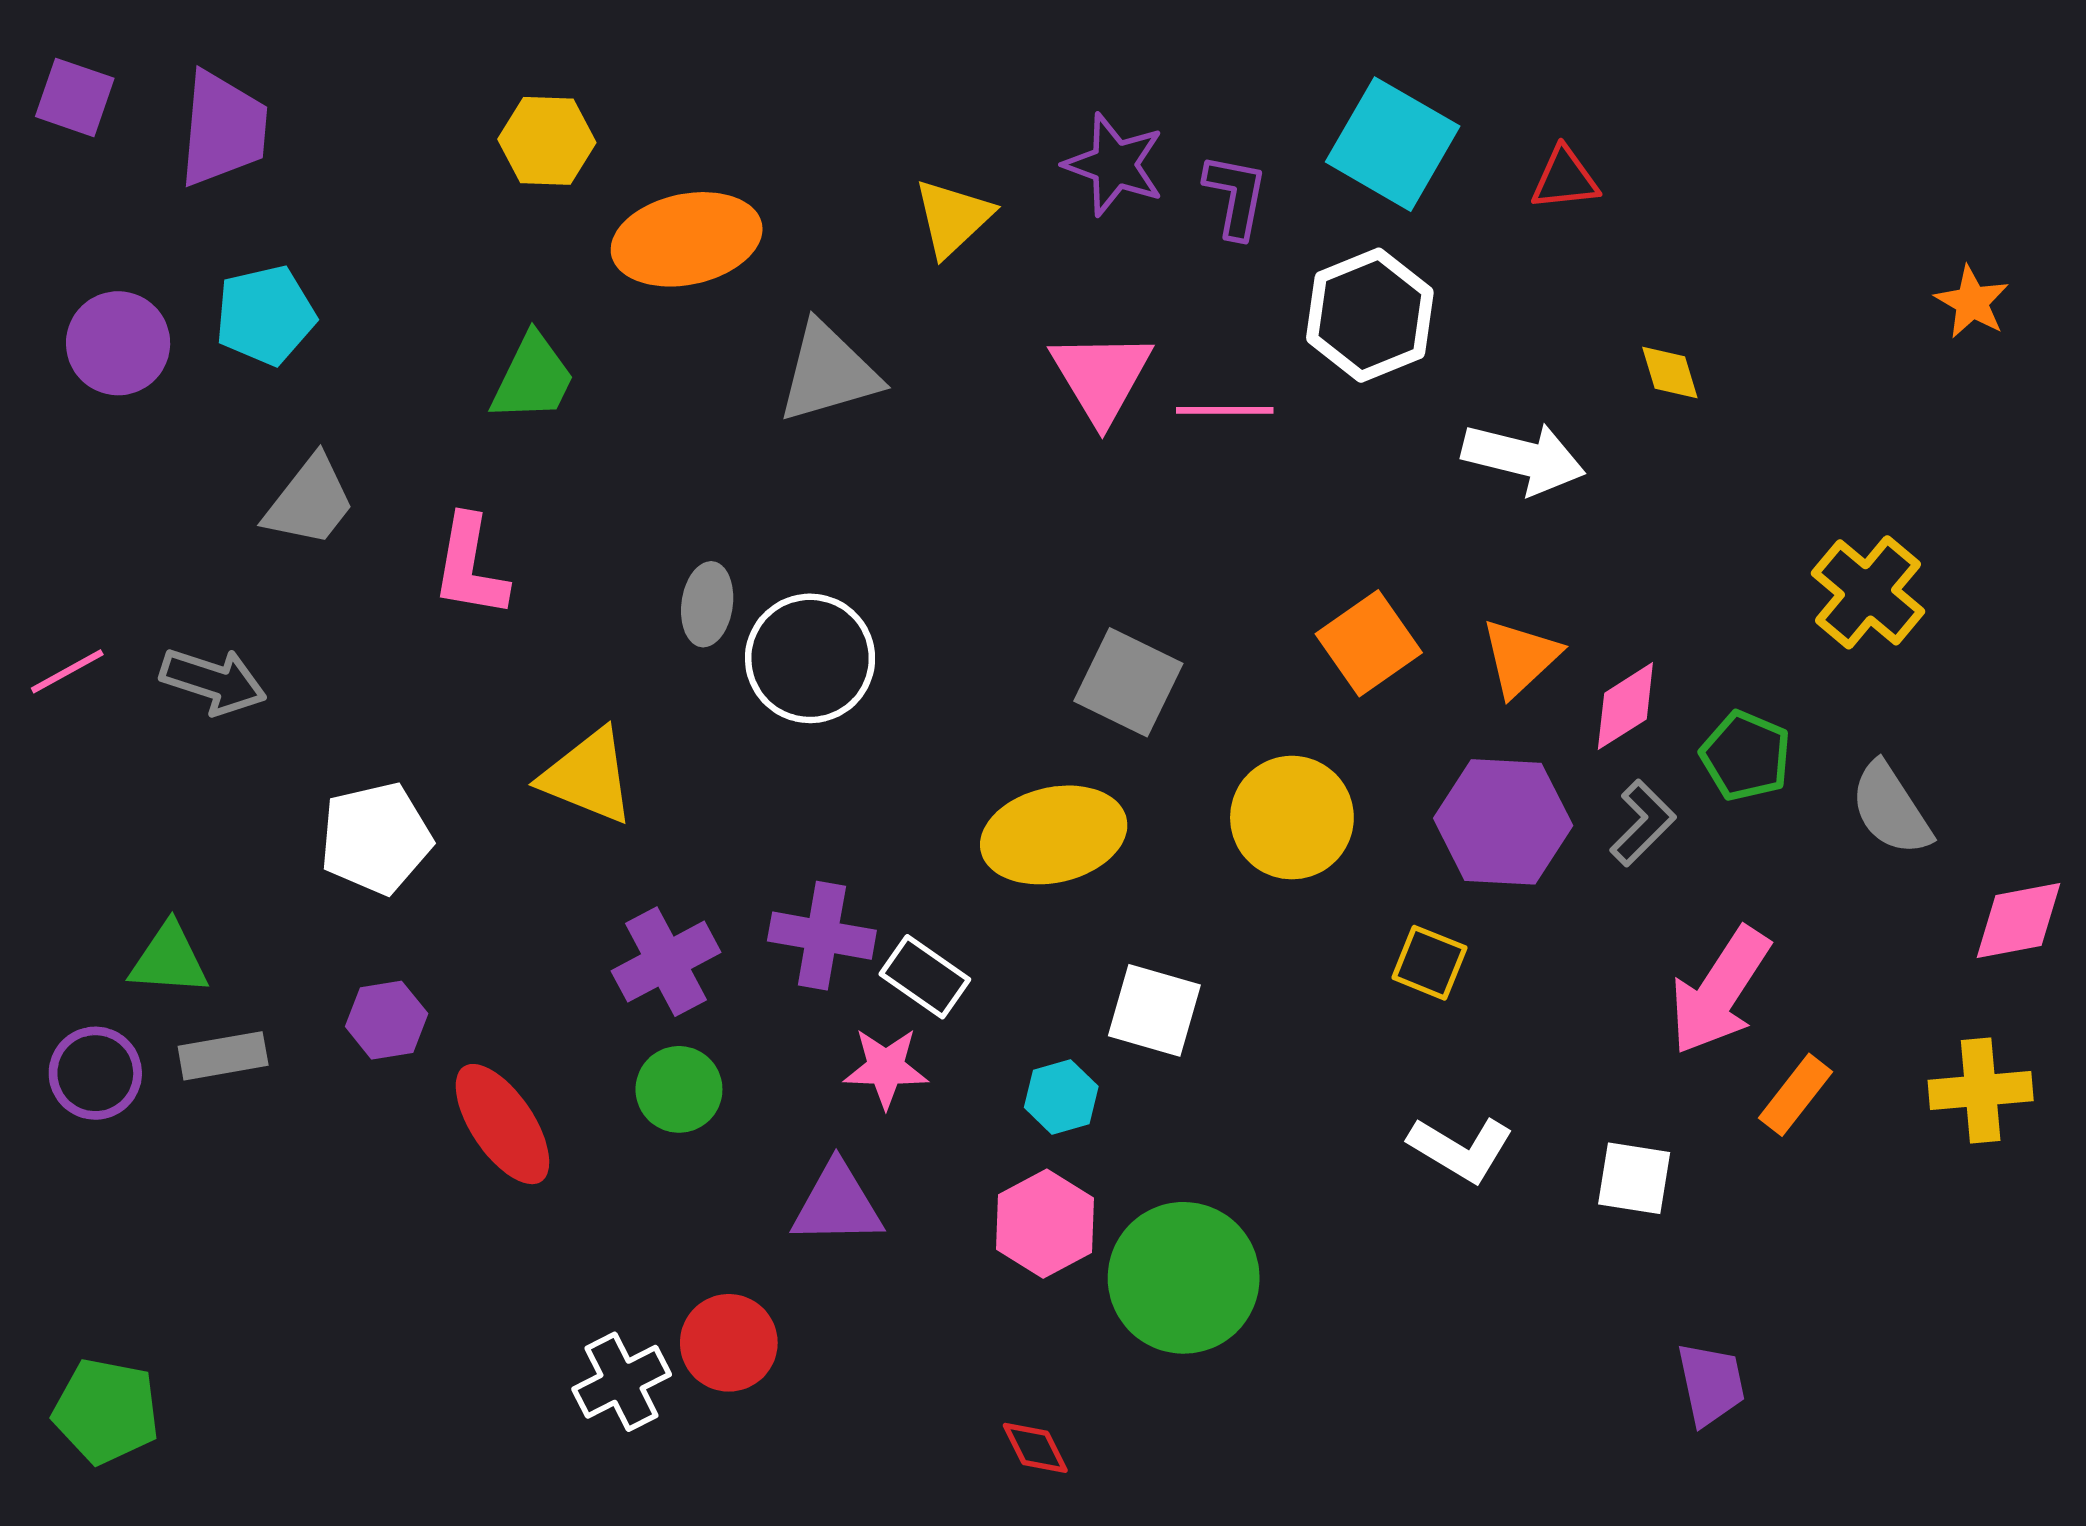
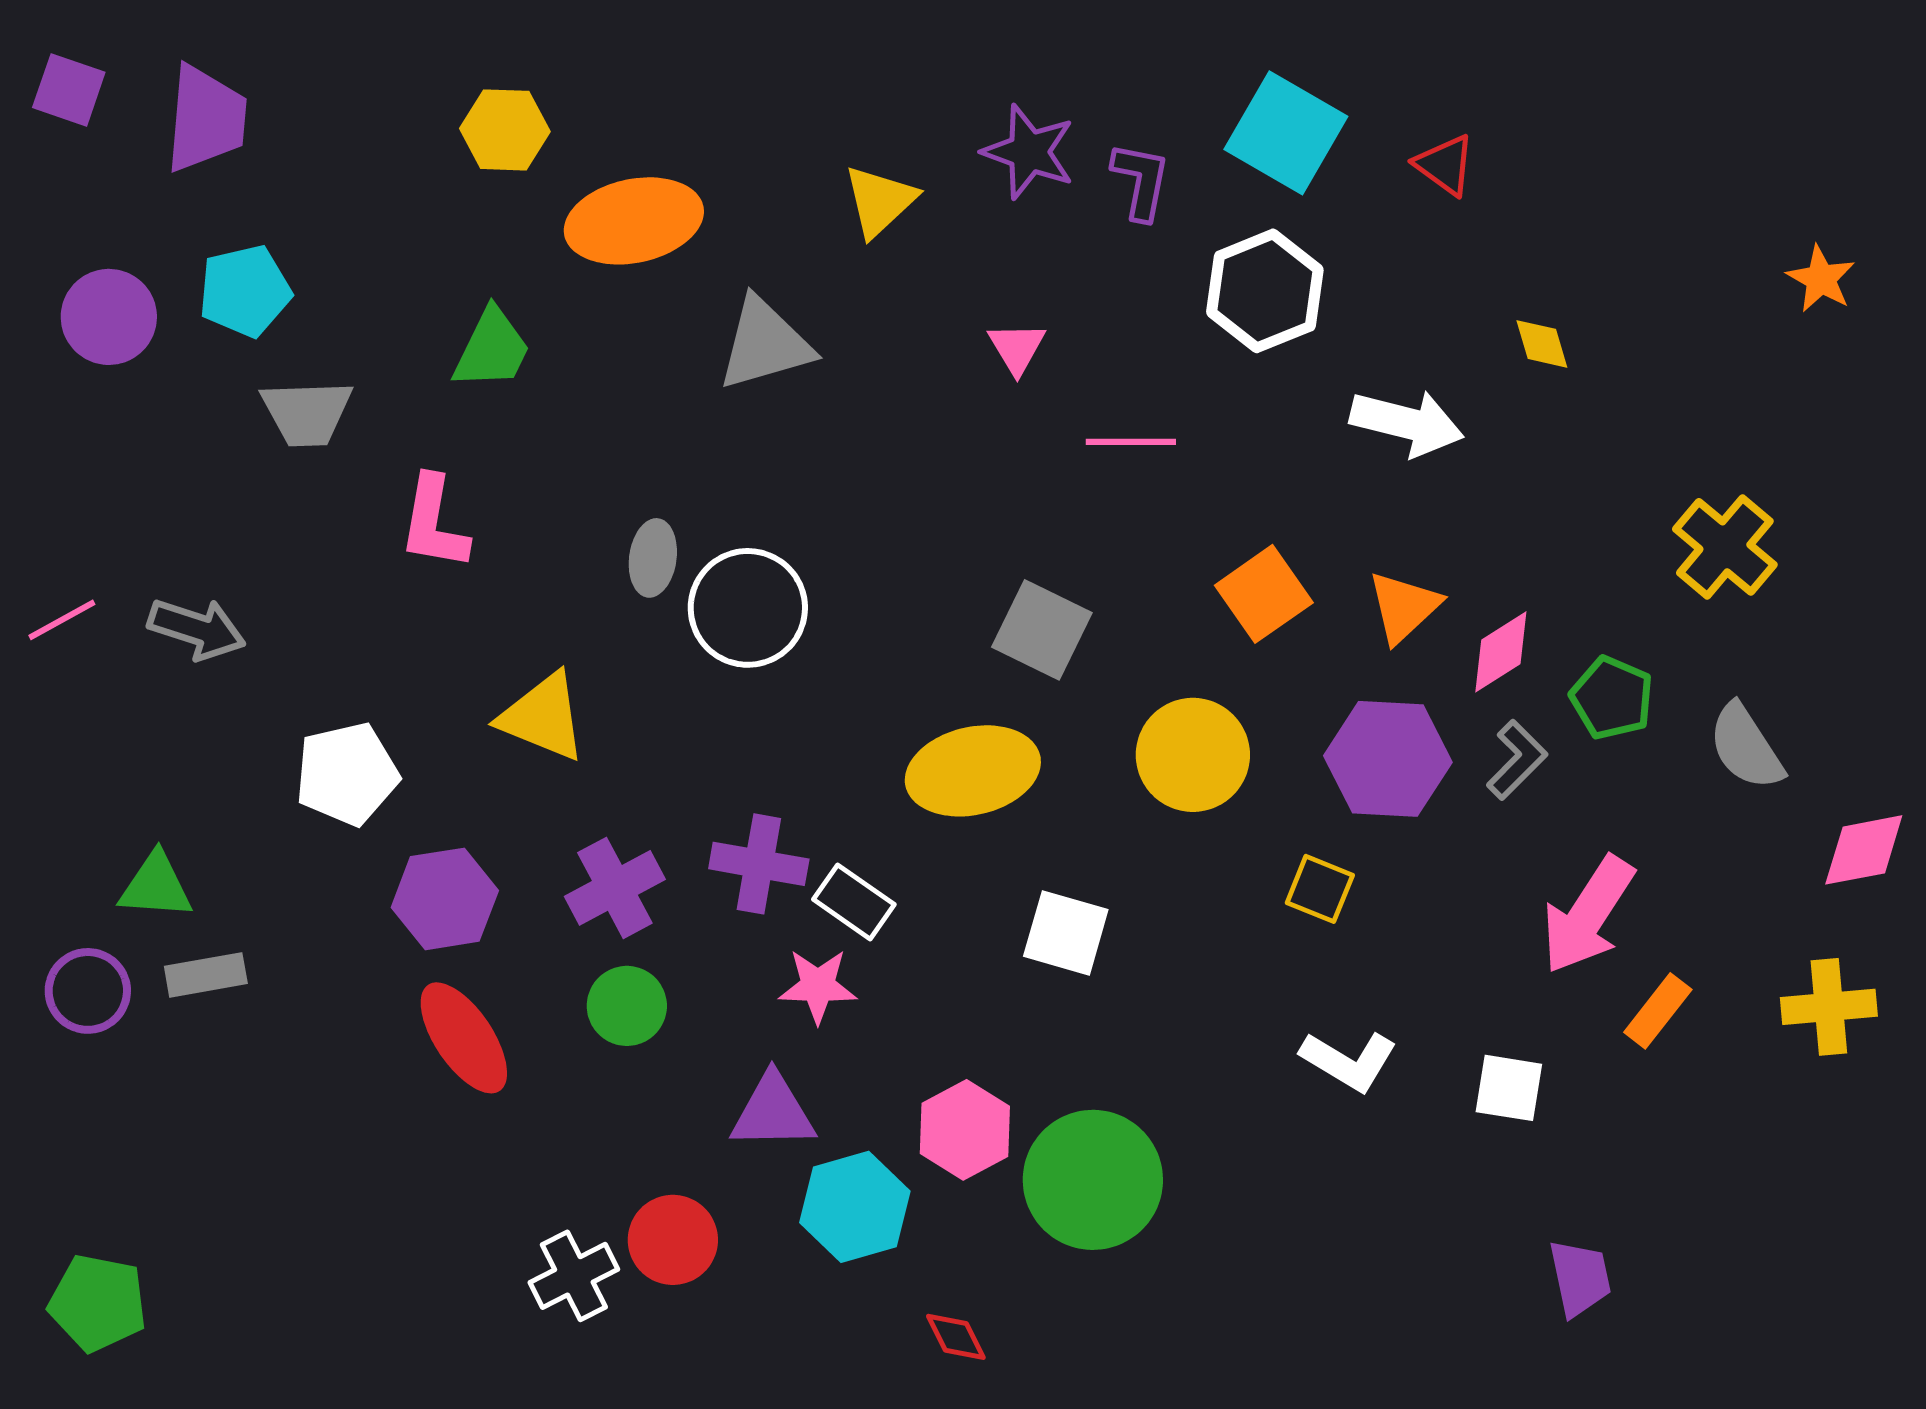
red triangle: (1565, 179) -> (1445, 165), turned 42
pink triangle: (1101, 377) -> (1017, 348), size x0.6
pink line: (1225, 410) -> (1131, 442), moved
gray trapezoid: (310, 501) -> (307, 413), moved, turned 50
purple hexagon: (387, 1020) -> (445, 899), moved, size x1.4
cyan hexagon: (1061, 1097) -> (855, 1207), moved, size x1.6

